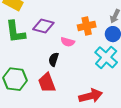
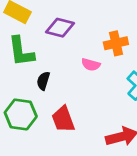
purple diamond: (43, 26) -> (60, 28), moved
black semicircle: (54, 59) -> (43, 81), moved

